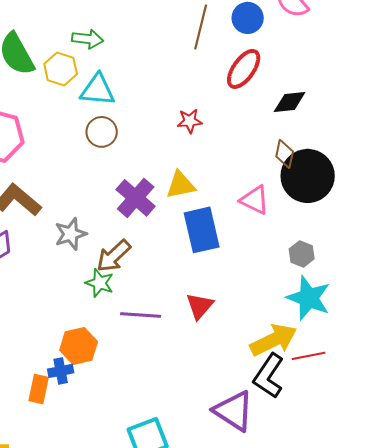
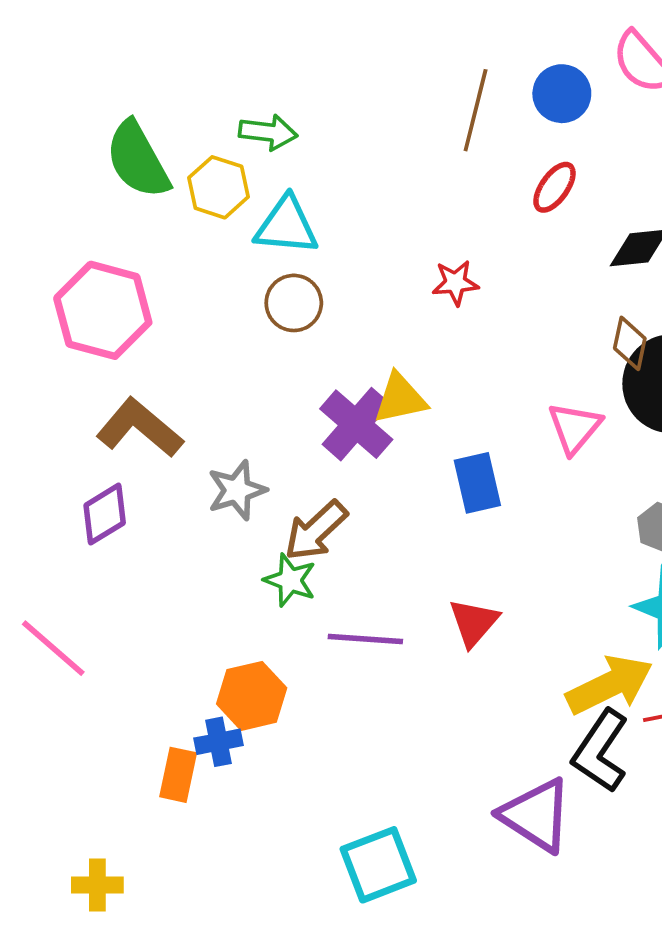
red ellipse: (244, 69) -> (555, 187), size x0.7
yellow triangle: (181, 185) -> (400, 398), moved
pink triangle: (255, 200) -> (575, 428), turned 44
blue rectangle: (202, 230) -> (477, 483), size x0.7

